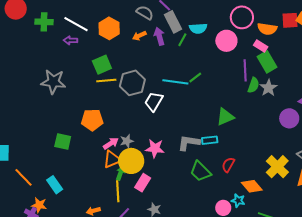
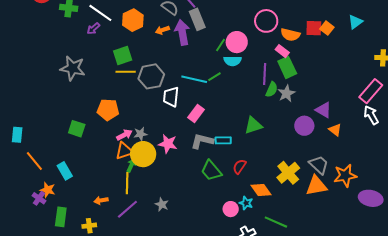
cyan semicircle: (198, 28) -> (232, 61), moved
purple arrow: (159, 36) -> (182, 32), size x1.4
purple arrow: (70, 40) -> (93, 29), turned -48
green line: (182, 40) -> (221, 45), moved
pink circle: (226, 41) -> (237, 42), moved
white trapezoid: (154, 101) -> (171, 97), turned -30
green triangle: (225, 117) -> (253, 125), moved
pink rectangle: (143, 183) -> (196, 114), moved

